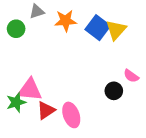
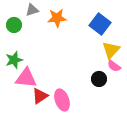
blue square: (98, 28) -> (100, 24), moved
yellow triangle: (116, 30) -> (111, 50), moved
green star: (16, 102) -> (14, 60), moved

